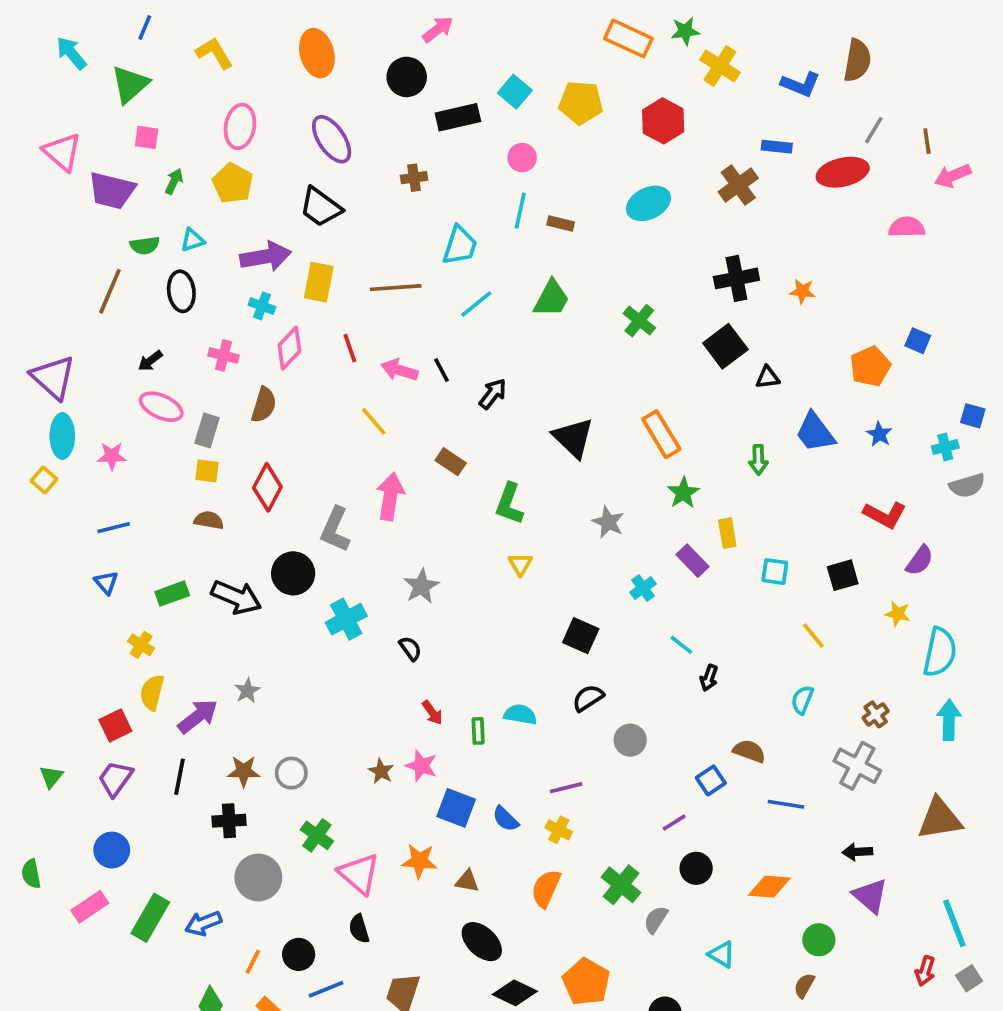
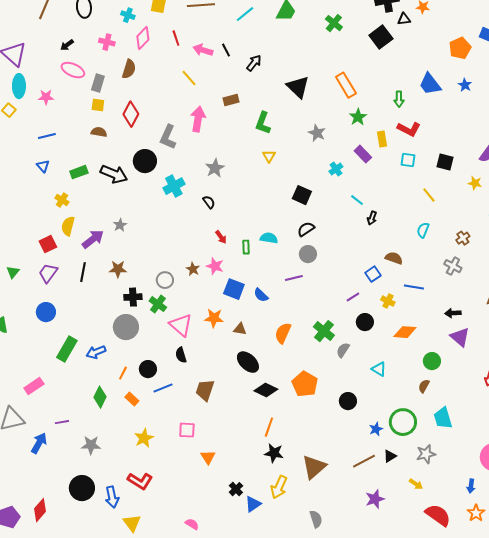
black triangle: (768, 377) -> (404, 19), moved
brown rectangle: (451, 462) -> (231, 100), turned -49
red L-shape: (885, 515) -> (409, 129), moved
black square: (843, 575) -> (445, 162), turned 30
gray circle: (630, 740) -> (308, 254), moved
gray cross: (857, 766) -> (453, 266), size x0.7
gray circle: (291, 773) -> (165, 280), moved
black cross: (229, 821) -> (133, 297), moved
yellow cross: (559, 830) -> (388, 301), moved
pink rectangle: (90, 907) -> (34, 386), moved

